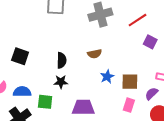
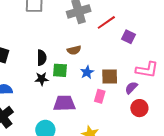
red line: (138, 20) -> (106, 22), moved
green square: (45, 102) -> (60, 70), moved
pink rectangle: (129, 105) -> (100, 96), moved

